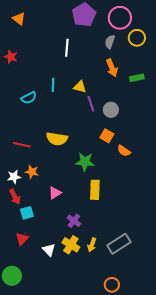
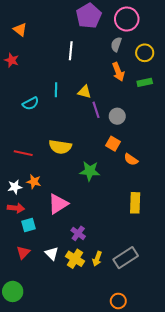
orange triangle: (19, 19) -> (20, 30), moved
yellow circle: (137, 38) -> (145, 53), moved
yellow rectangle: (95, 190) -> (135, 203), moved
pink triangle: (55, 193) -> (58, 204), size x1.5
red arrow: (15, 197) -> (16, 208), turned -56
white triangle: (49, 250) -> (52, 253), moved

